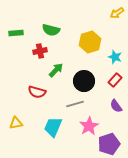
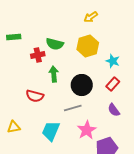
yellow arrow: (117, 13) -> (91, 17), moved
green semicircle: (51, 30) -> (55, 44), moved
green arrow: (56, 70) -> (54, 74), turned -49

